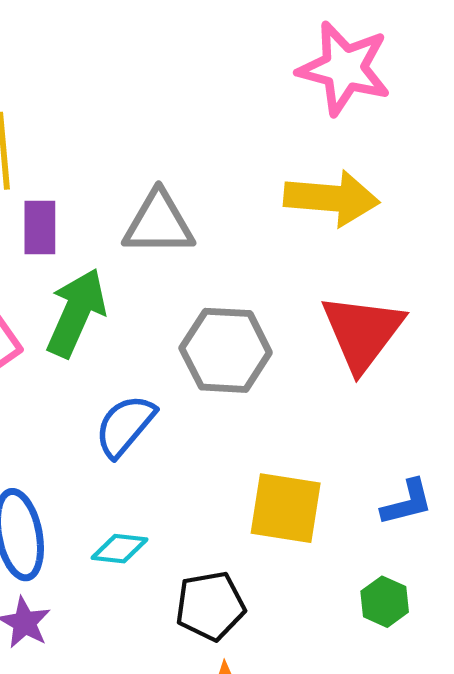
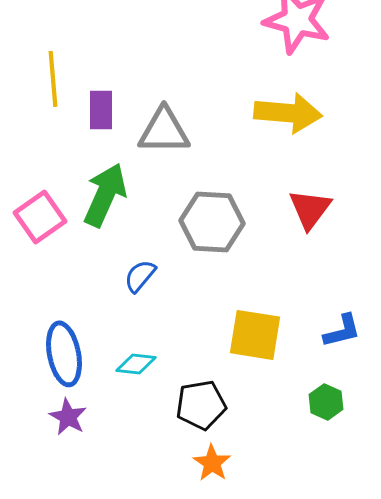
purple rectangle: (40, 228) -> (101, 110), moved
red triangle: (362, 332) -> (310, 209), size x0.7
blue semicircle: (125, 426) -> (140, 276), size x0.7

